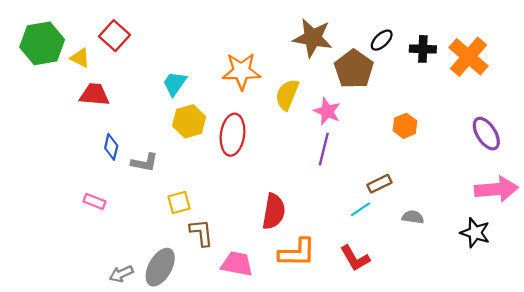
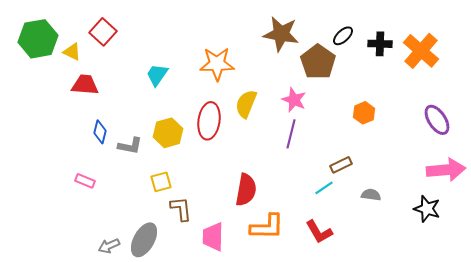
yellow semicircle: (287, 95) -> (246, 104), moved
yellow hexagon: (189, 121) -> (168, 133), moved
pink trapezoid: (237, 264) -> (213, 237), turned -100

